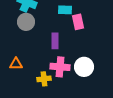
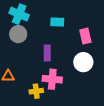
pink rectangle: (78, 22) -> (85, 36), moved
white circle: (84, 67) -> (83, 62), moved

